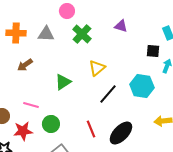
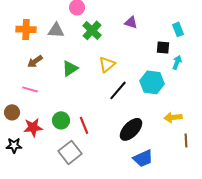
green triangle: (63, 82) -> (70, 68), moved
pink line: (31, 105) -> (30, 89), moved
red line: (91, 129) -> (84, 125), moved

